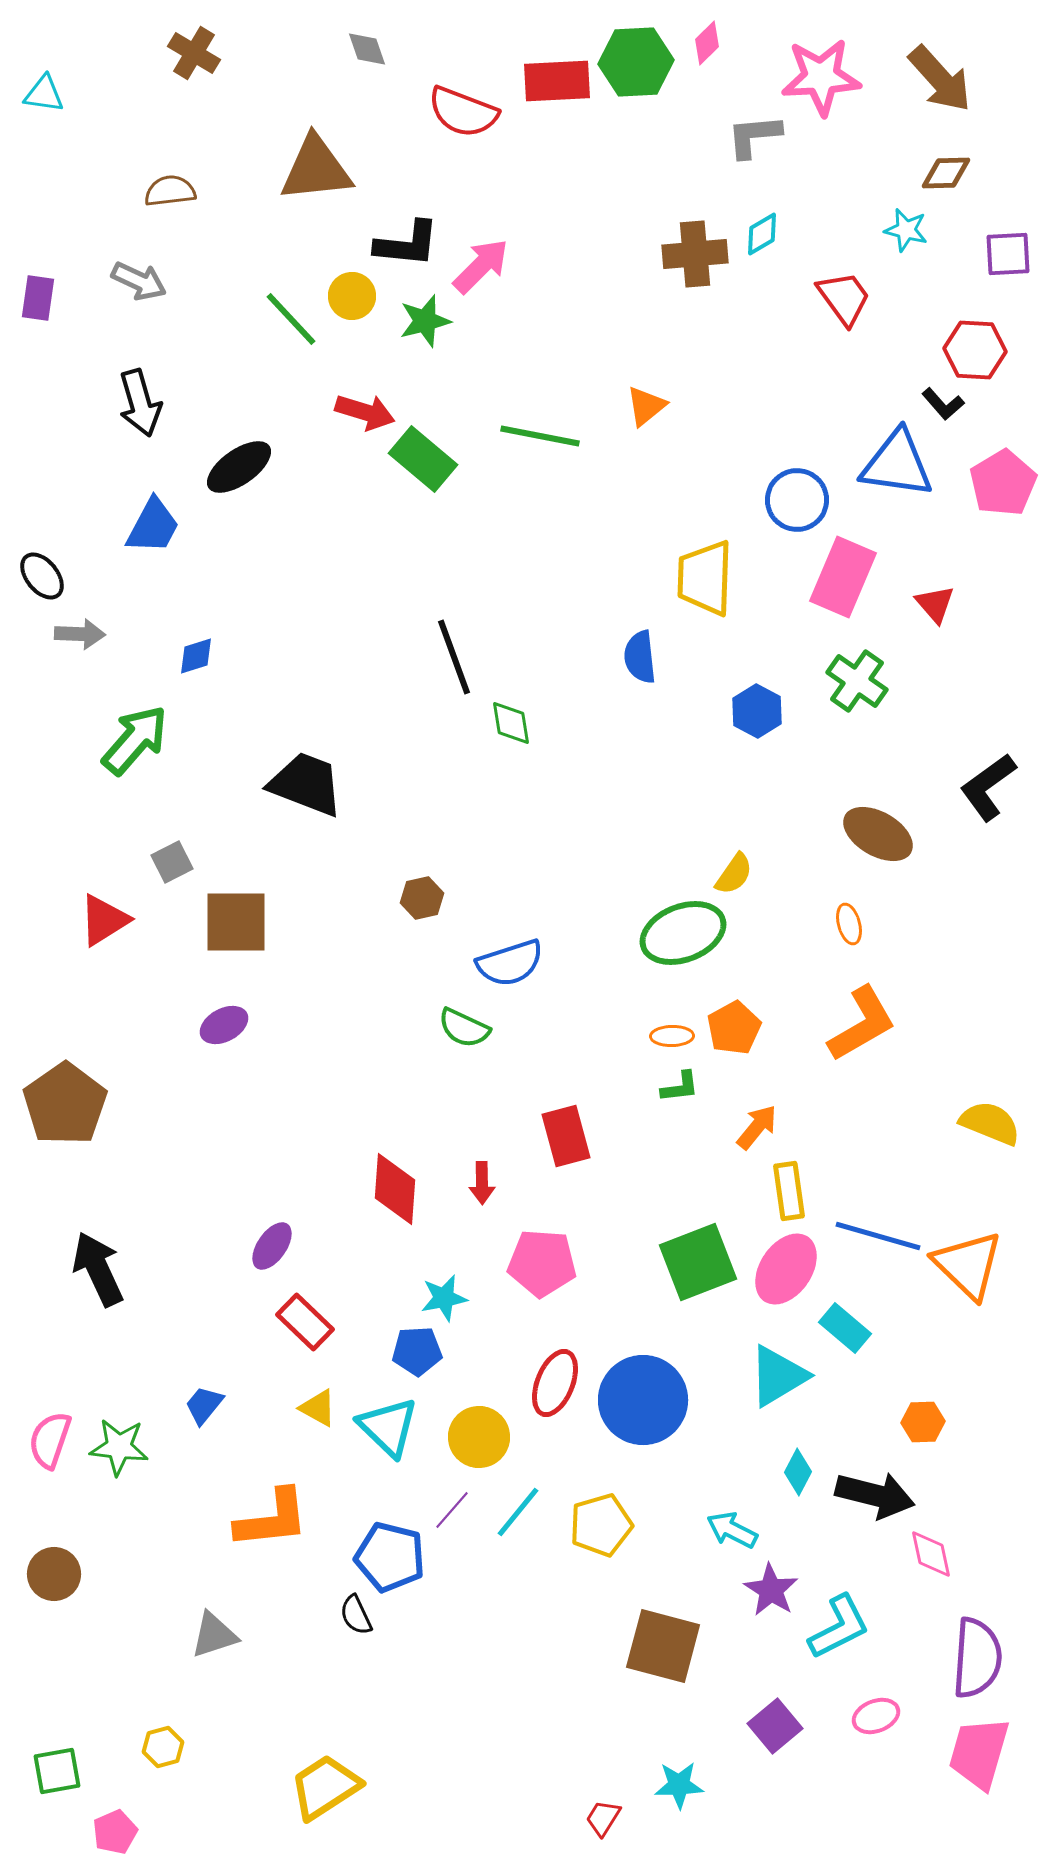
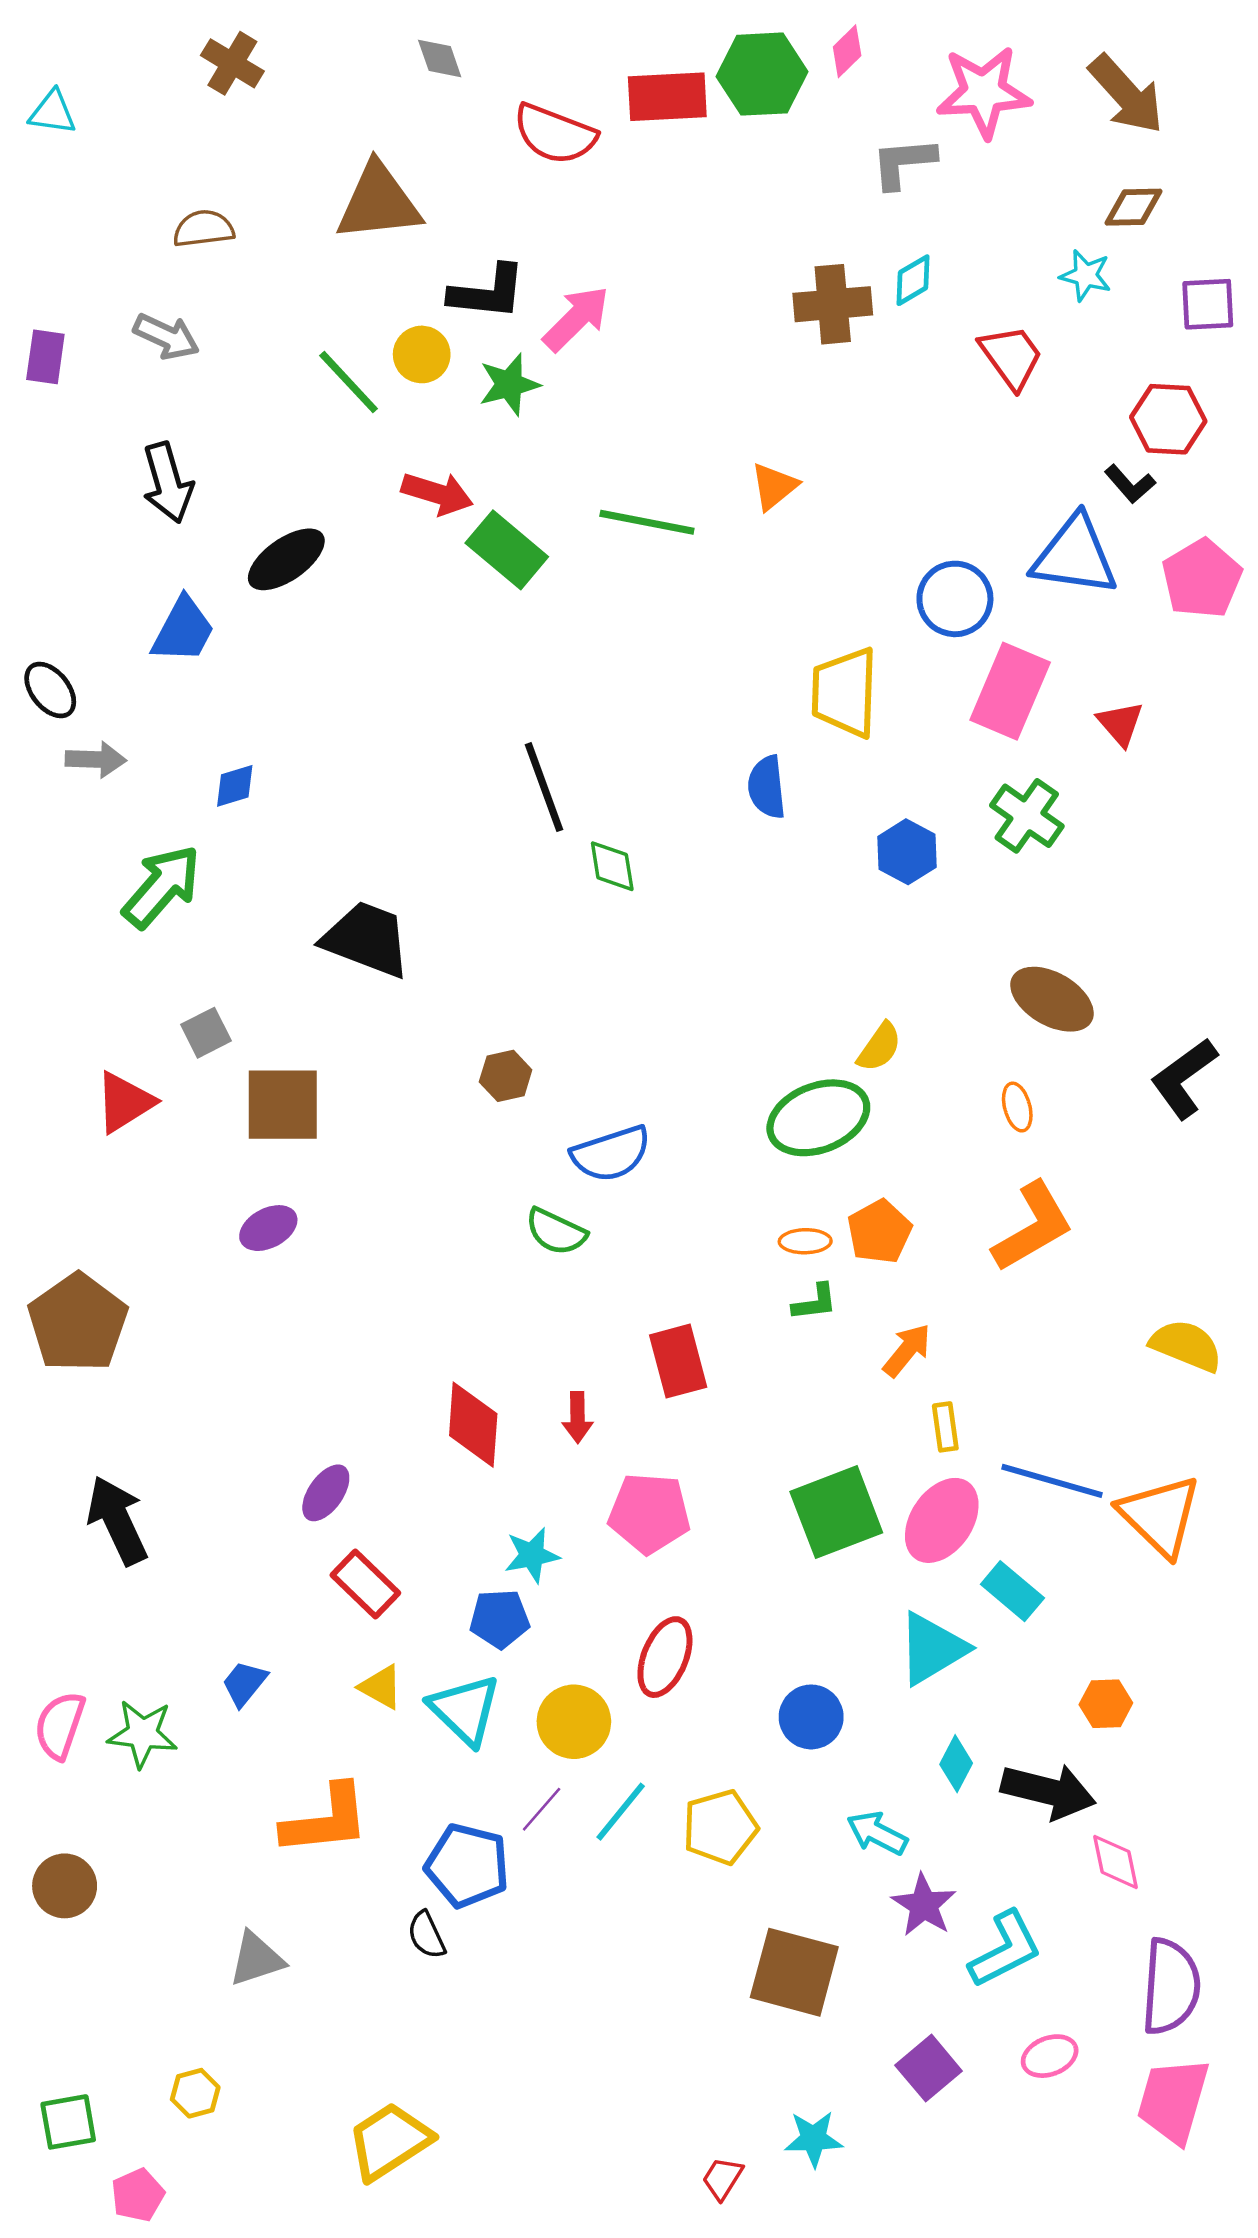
black L-shape: (988, 787) -> (1184, 1078), moved
yellow rectangle: (789, 1191) -> (945, 1427), size x0.7
blue circle: (643, 1400) -> (811, 1717), moved, size x0.6

